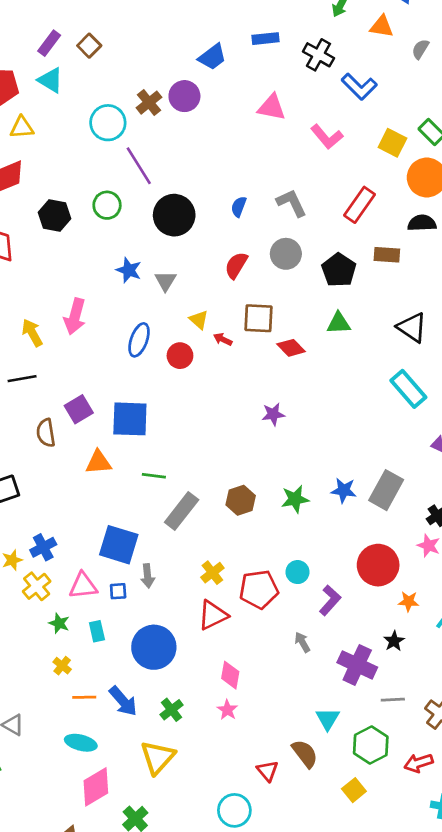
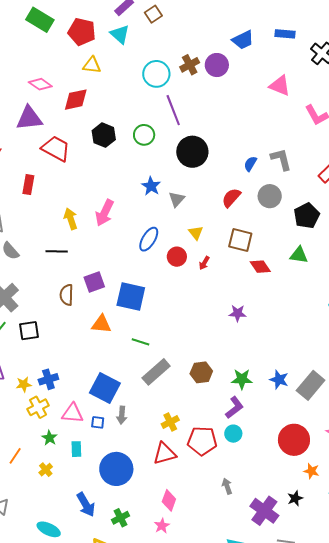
blue semicircle: (239, 207) -> (250, 164), moved
red arrow: (223, 339) -> (204, 263), moved, turned -96
purple L-shape: (330, 600) -> (234, 407), moved
orange line: (84, 697) -> (15, 456), moved, turned -66

